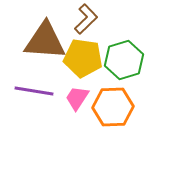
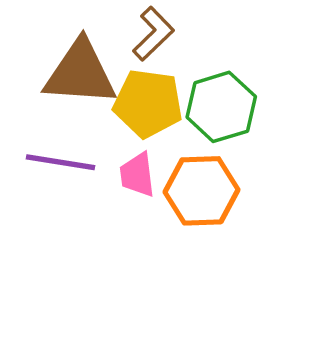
pink trapezoid: (77, 98) -> (137, 175), turned -40

